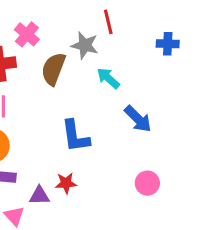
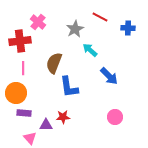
red line: (108, 22) -> (100, 17), moved, turned -49
gray star: (85, 45) -> (75, 29), turned 30
brown semicircle: (53, 69) -> (54, 63), moved

